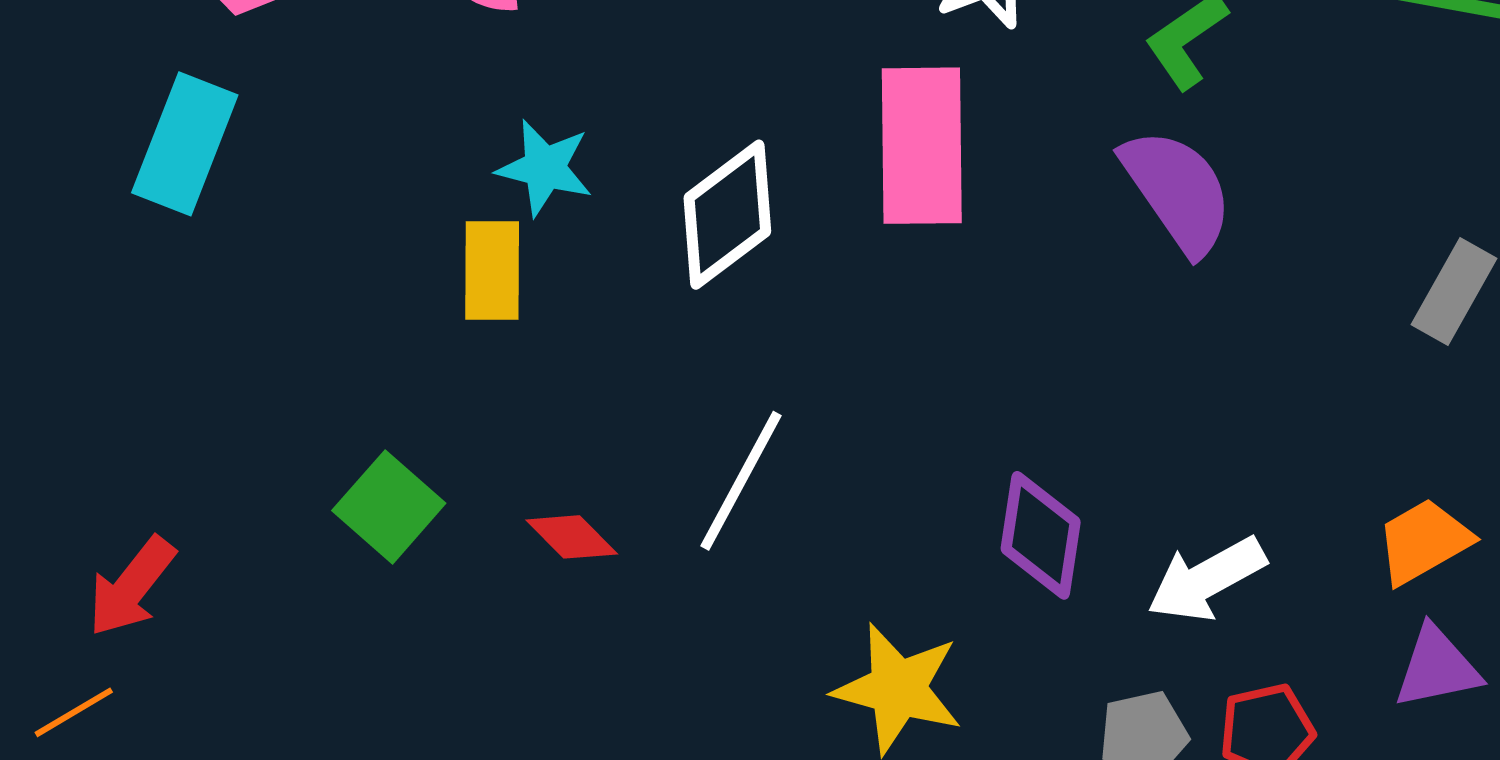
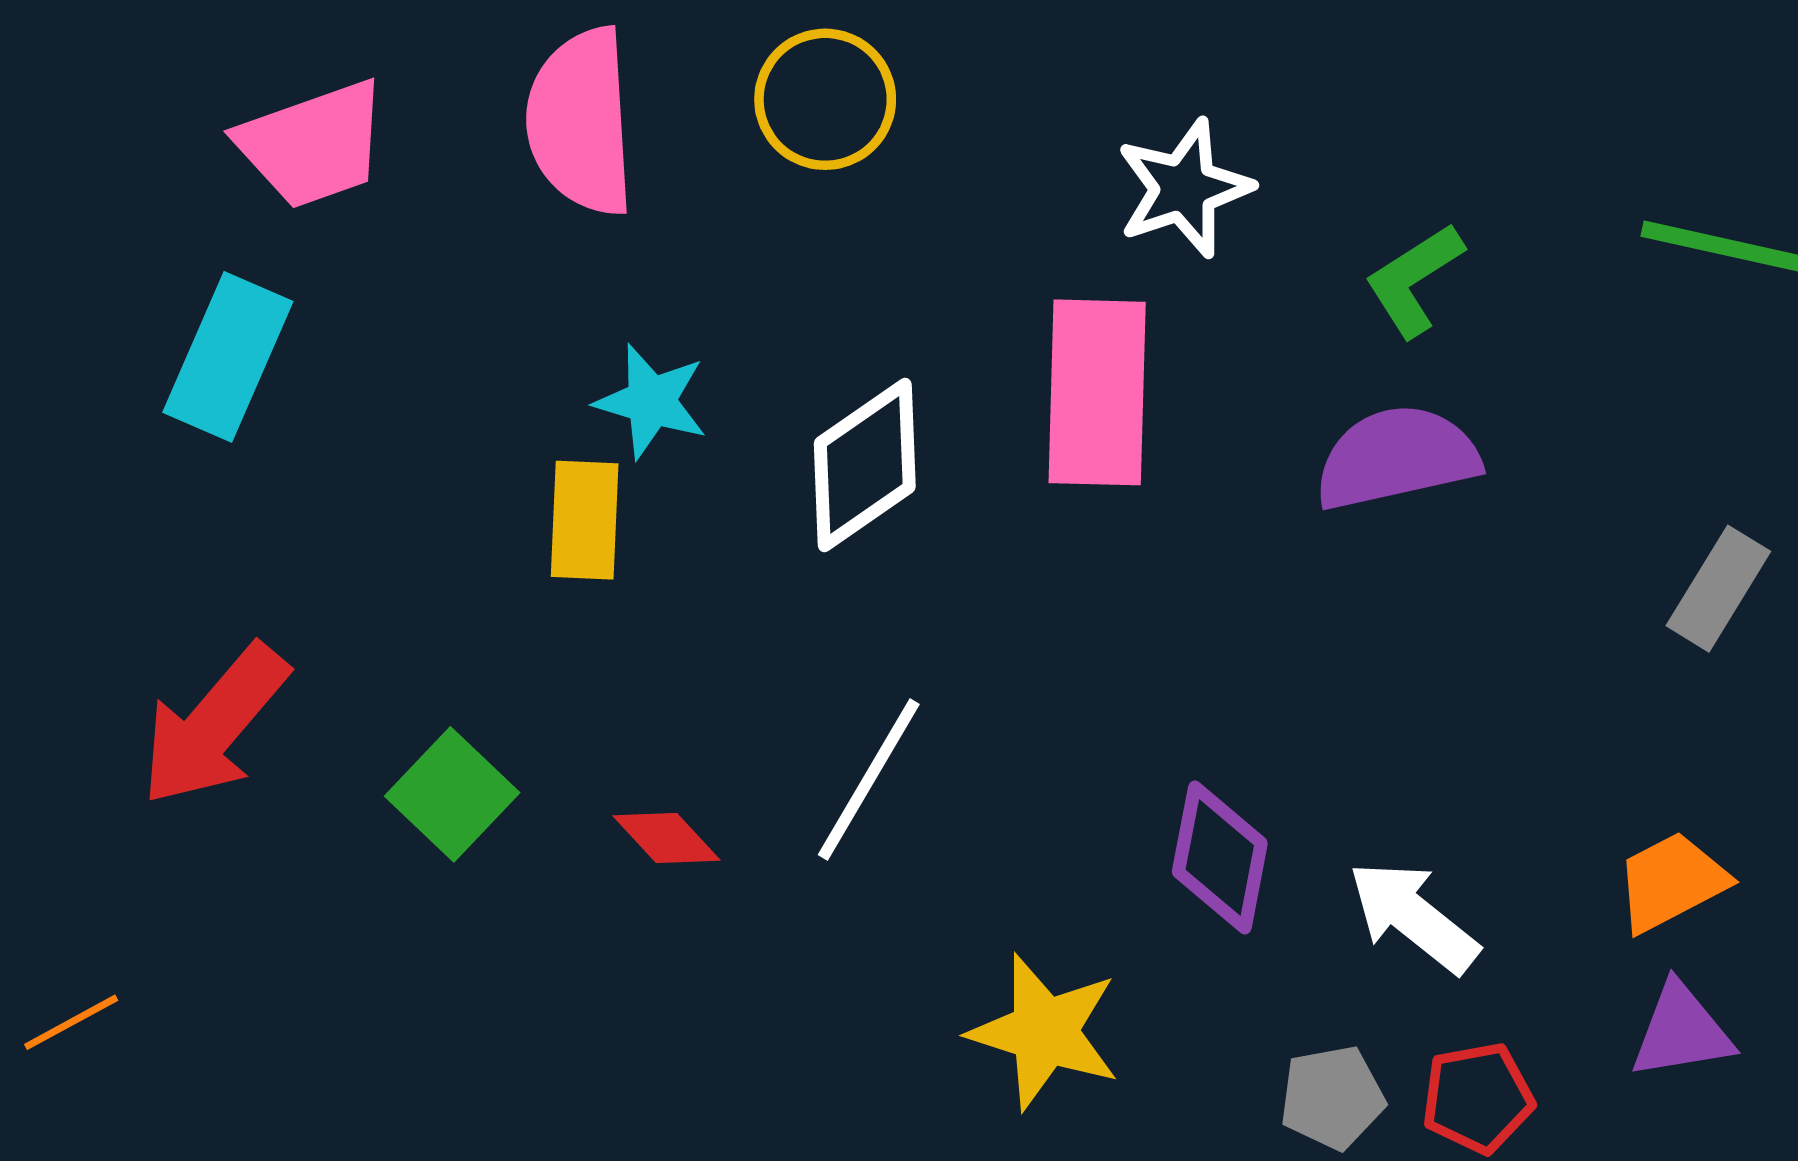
purple semicircle: (1178, 191) -> (1397, 457), turned -70
white arrow: (1206, 579) -> (1413, 917), turned 65
red arrow: (131, 587) -> (214, 725), moved, size x1.4

